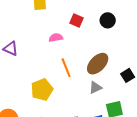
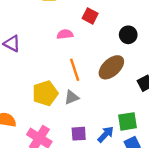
black circle: (108, 20) -> (128, 35), moved
gray triangle: (95, 88) -> (72, 97), moved

